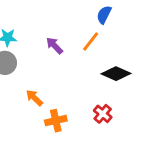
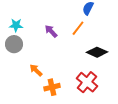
red cross: (103, 114) -> (87, 82), size x1.5

